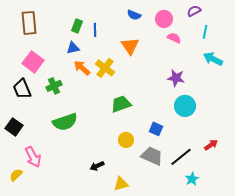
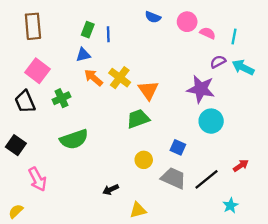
purple semicircle: (194, 11) -> (218, 62), moved
pink semicircle: (174, 38) -> (208, 33), moved
orange triangle: (130, 46) -> (148, 90), moved
purple star: (176, 78) -> (201, 89), size x1.4
yellow semicircle: (16, 175) -> (16, 211), moved
cyan star: (192, 179) -> (230, 206), moved

